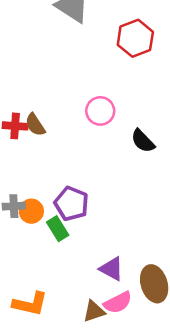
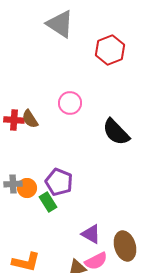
pink circle: (100, 111) -> (70, 103), moved
black semicircle: (143, 141) -> (116, 132), size x1.4

